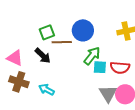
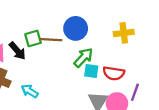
green square: (47, 32) -> (33, 39), moved
black arrow: (43, 56) -> (17, 51), moved

